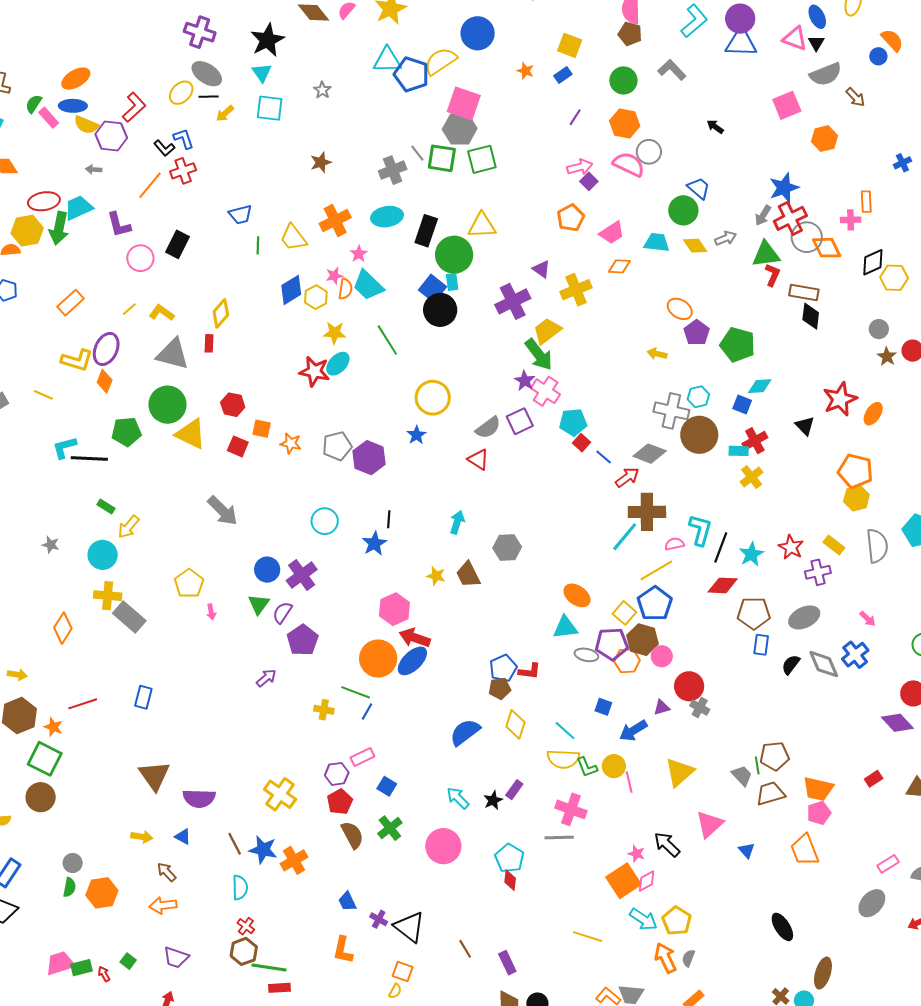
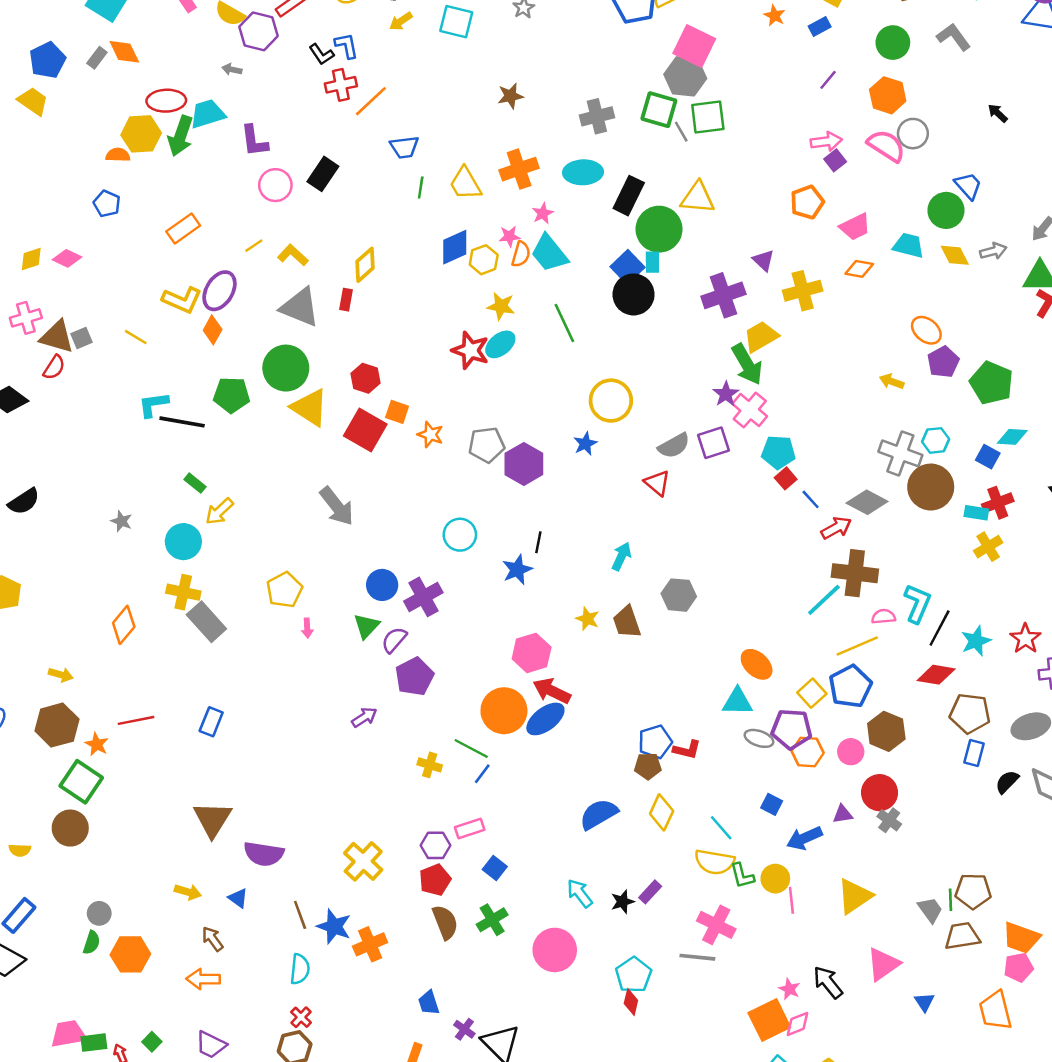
gray line: (417, 153) -> (681, 132), moved
orange line: (150, 185) -> (371, 101), moved
red square: (238, 446) -> (365, 430), size x1.6
brown hexagon: (642, 640) -> (886, 731), moved

